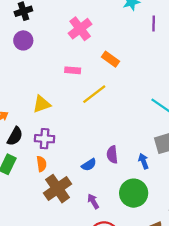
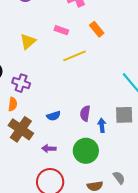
yellow triangle: (42, 104) -> (28, 41), moved, turned -36
purple semicircle: (112, 155) -> (85, 113), moved
brown cross: (58, 189) -> (21, 129), turned -35
purple arrow: (93, 201) -> (49, 149), turned -72

